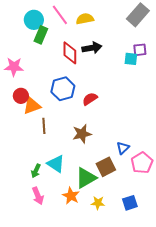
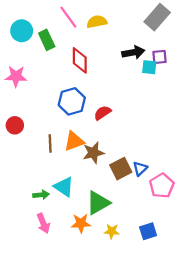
cyan circle: (34, 20) -> (22, 31), moved
green rectangle: (41, 35) -> (47, 40), turned -48
black arrow: (92, 48) -> (133, 52), moved
red circle: (21, 96) -> (15, 125), moved
orange triangle: (32, 106) -> (74, 141), moved
brown square: (106, 167) -> (121, 169), moved
green arrow: (36, 171) -> (41, 195), turned -120
orange star: (71, 196) -> (81, 223), turned -30

